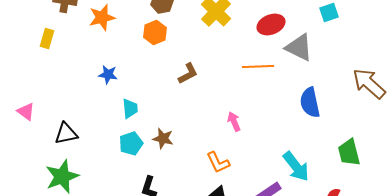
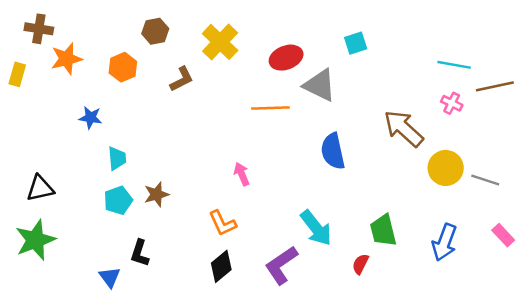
orange star: (102, 18) -> (67, 59), moved
orange hexagon: (155, 32) -> (123, 67), moved
brown L-shape: (188, 74) -> (182, 79), moved
brown star: (163, 138) -> (156, 194), turned -30
green trapezoid: (349, 152) -> (383, 230), moved

